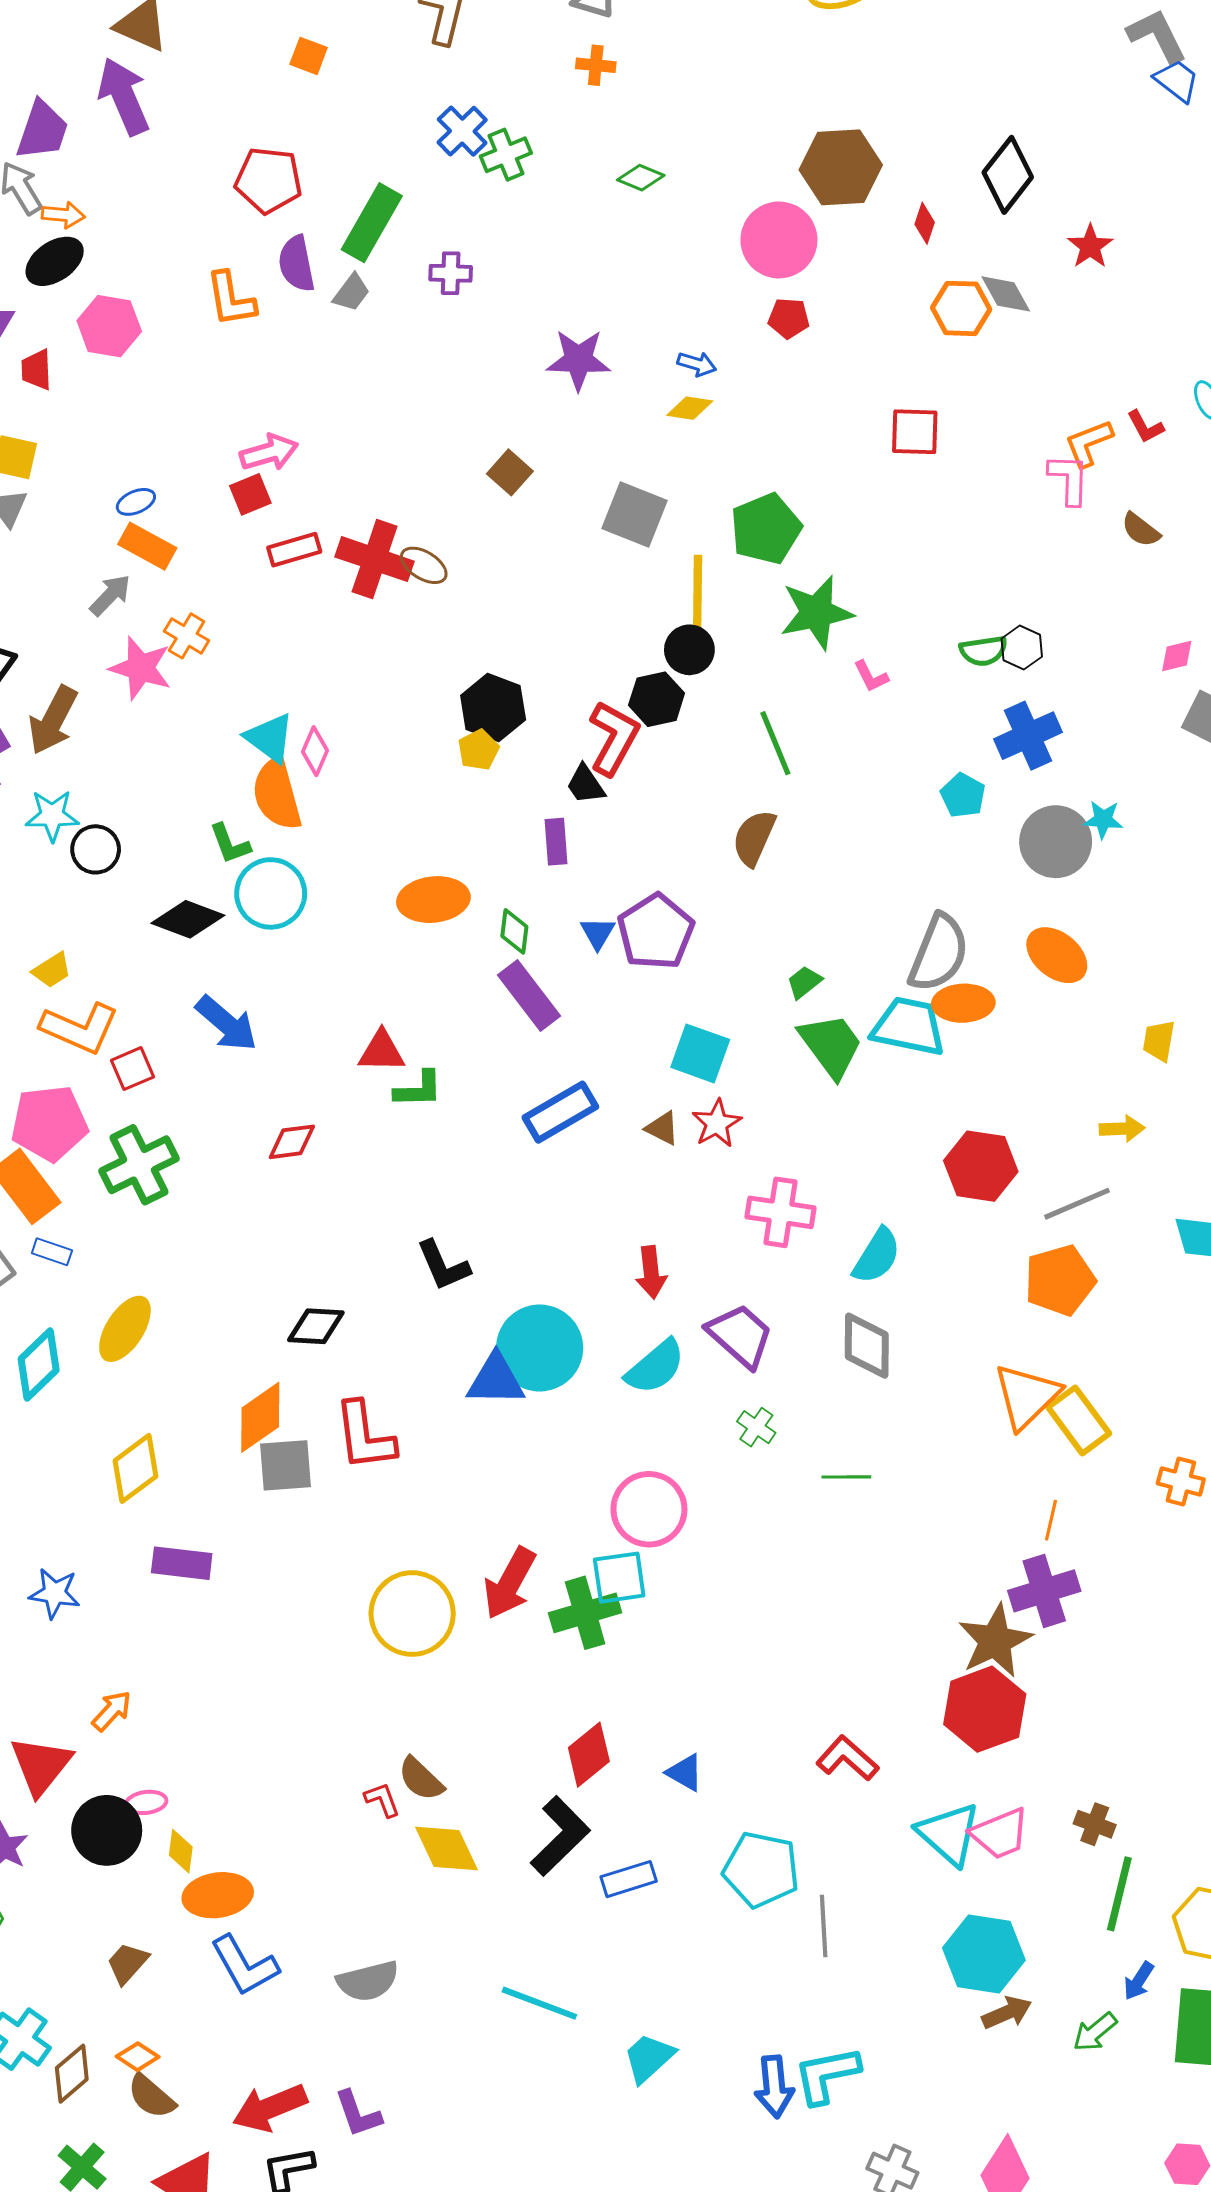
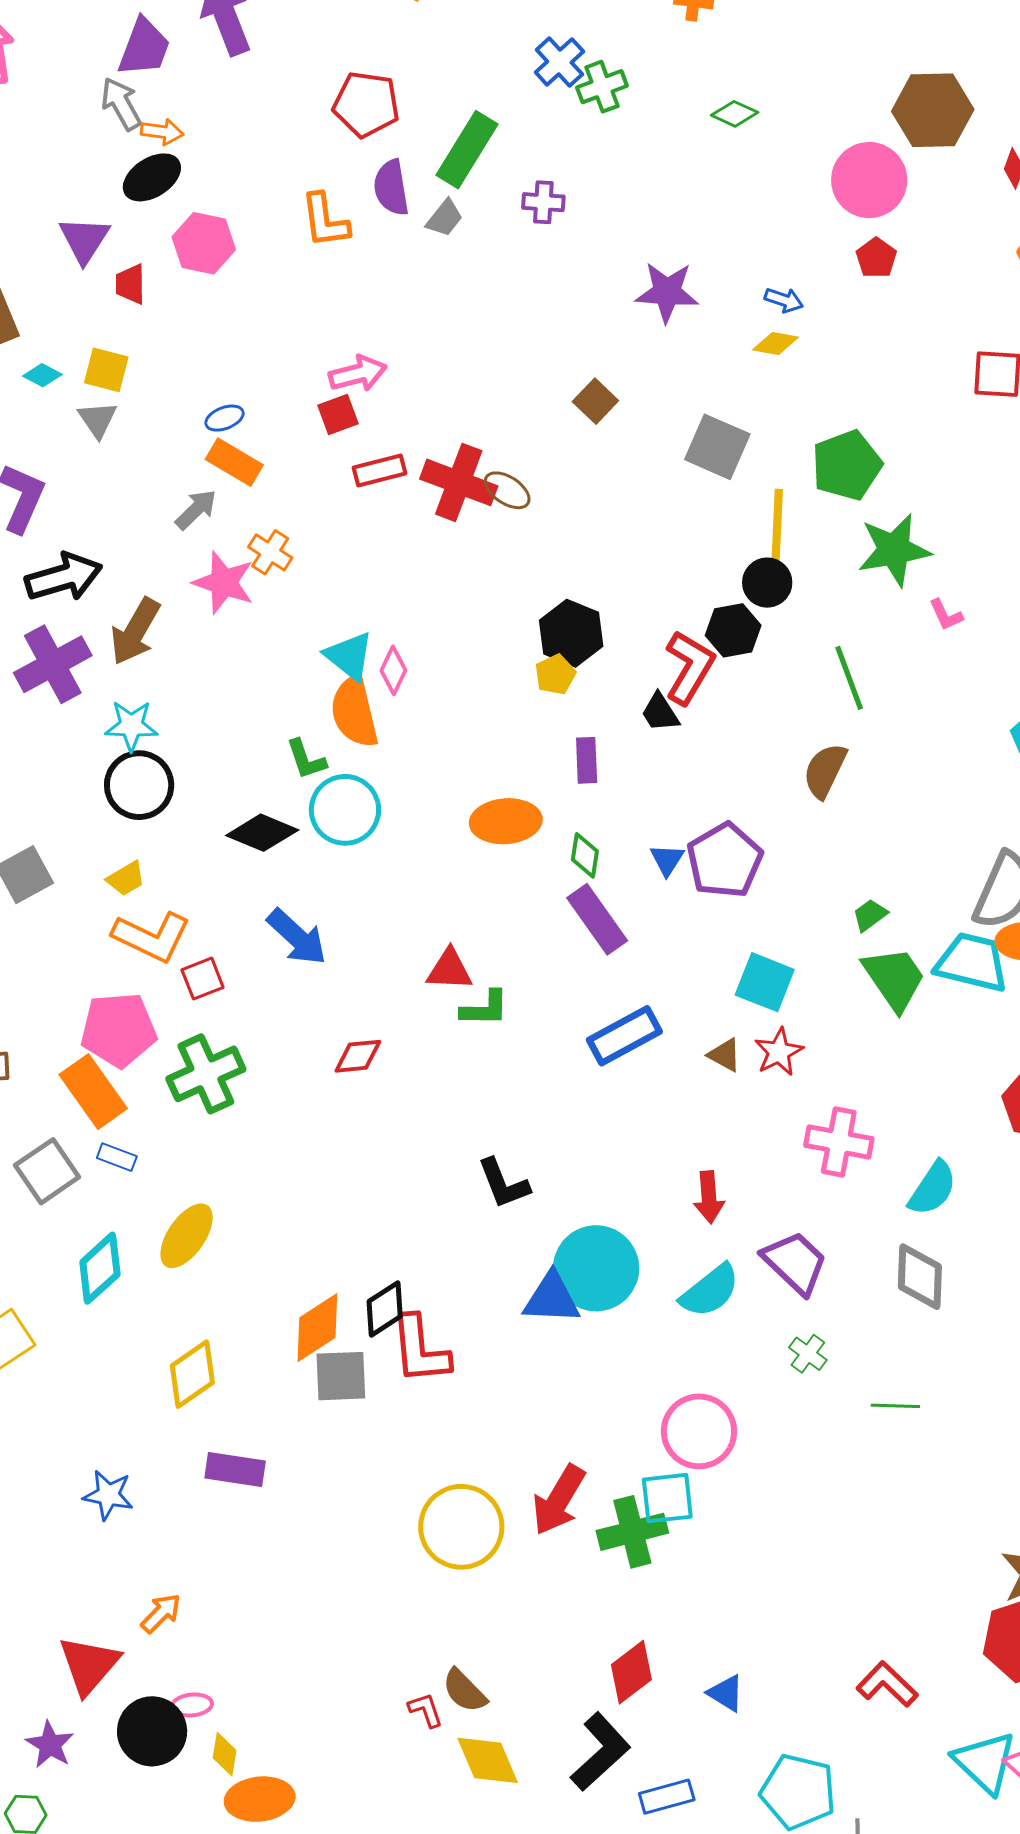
red pentagon: (789, 318) -> (876, 258), turned 30
purple rectangle: (556, 842) -> (587, 760), moved
black circle: (96, 849) -> (139, 785), moved, size x1.4
black diamond: (316, 1326) -> (385, 1309), moved, turned -38

